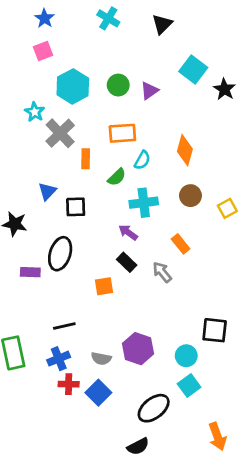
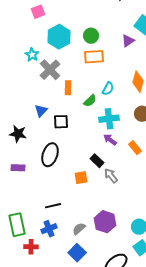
purple triangle: (149, 91) -> (128, 41), moved
orange rectangle: (122, 133) -> (94, 57), moved
purple arrow: (128, 232) -> (110, 140), moved
purple rectangle: (30, 272) -> (18, 168), moved
gray arrow: (162, 272) -> (111, 176), moved
gray semicircle: (101, 359) -> (79, 229), turned 128
red cross: (69, 384) -> (31, 247), moved

